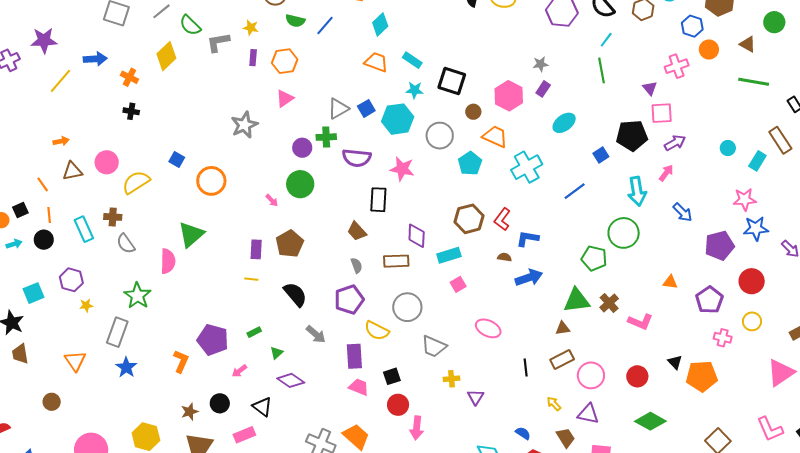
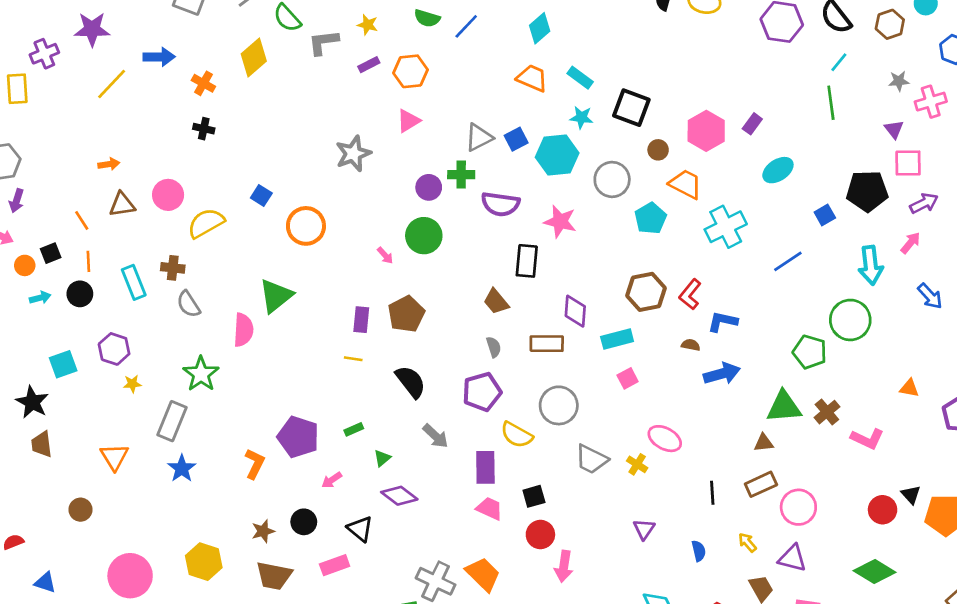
purple rectangle: (253, 58) -> (369, 65), turned 56
gray star: (540, 64) -> (899, 81), moved
red circle: (637, 376) -> (883, 510), moved
yellow cross: (451, 379) -> (637, 464), moved, turned 35
blue semicircle: (523, 433) -> (699, 551), moved, turned 42

